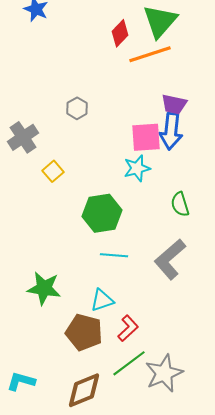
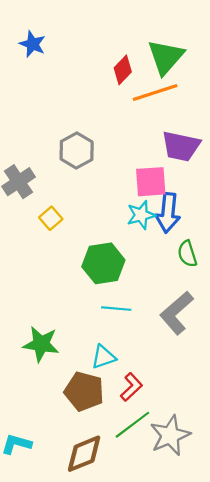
purple trapezoid: (174, 104) -> (181, 146), size x1.4
gray hexagon: (77, 108) -> (77, 151), size x1.5
blue arrow: (171, 131) -> (168, 213), moved

